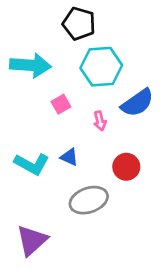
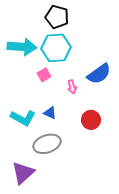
cyan hexagon: (101, 67) -> (56, 48), moved
gray ellipse: (89, 200) -> (47, 144), moved

